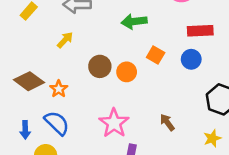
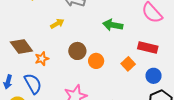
red rectangle: (200, 31) -> (148, 48), moved
orange square: (156, 55) -> (128, 64), moved
blue circle: (191, 59) -> (154, 76), moved

